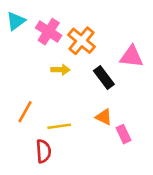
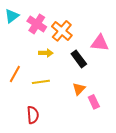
orange line: (25, 112) -> (15, 74), moved
orange triangle: (104, 117) -> (79, 89), turned 48
yellow line: (59, 126) -> (41, 82), moved

